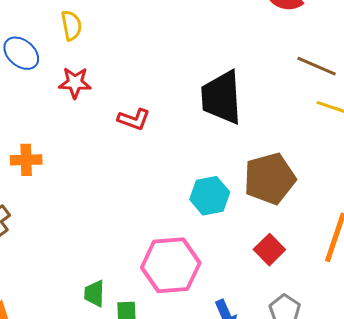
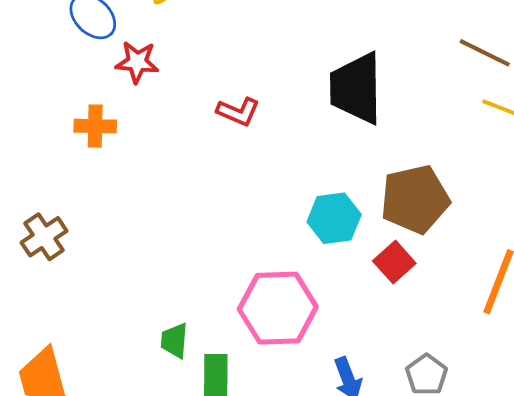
red star: (75, 83) -> (137, 62), moved
orange cross: (26, 160) -> (95, 126), moved
red square: (269, 250) -> (394, 262), moved

